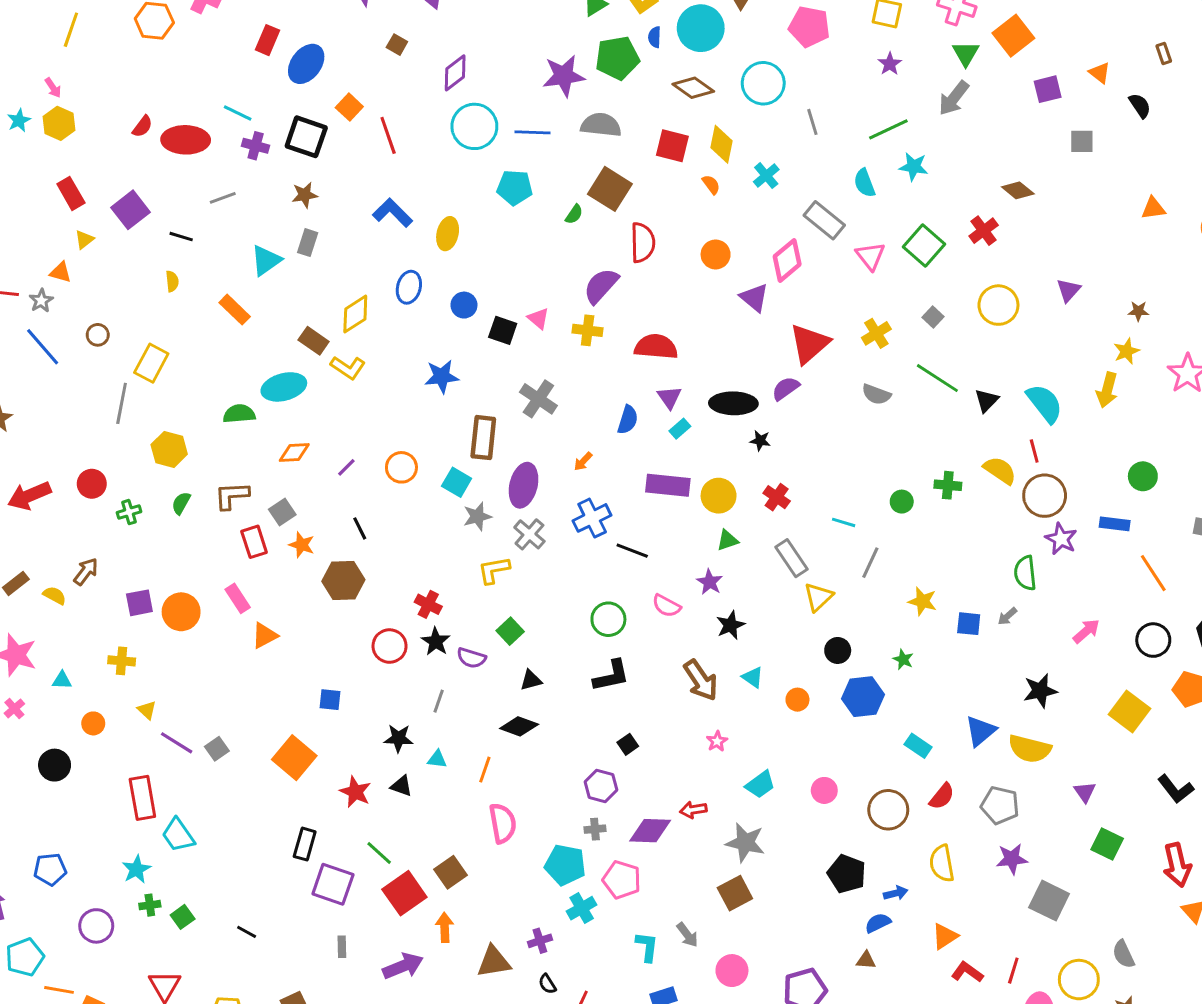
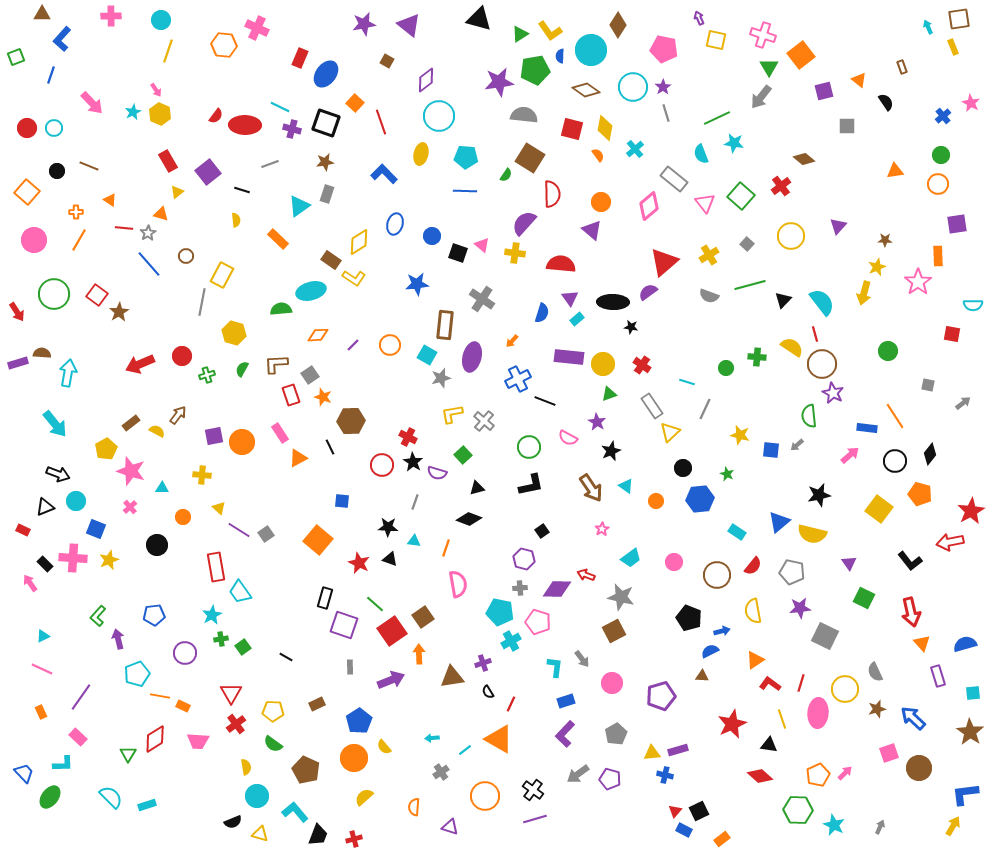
purple star: (890, 64) -> (663, 87), moved
blue line: (532, 132) -> (465, 191), moved
yellow ellipse: (448, 234) -> (421, 154), moved
purple triangle: (754, 298) -> (592, 230), moved
green line: (937, 378) -> (750, 285), turned -48
blue rectangle: (1115, 524) -> (867, 428), moved
black line: (360, 528) -> (330, 447), moved
gray cross: (529, 534) -> (484, 421), moved
red arrow: (693, 810) -> (586, 575), turned 30

